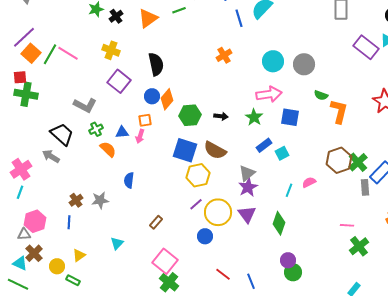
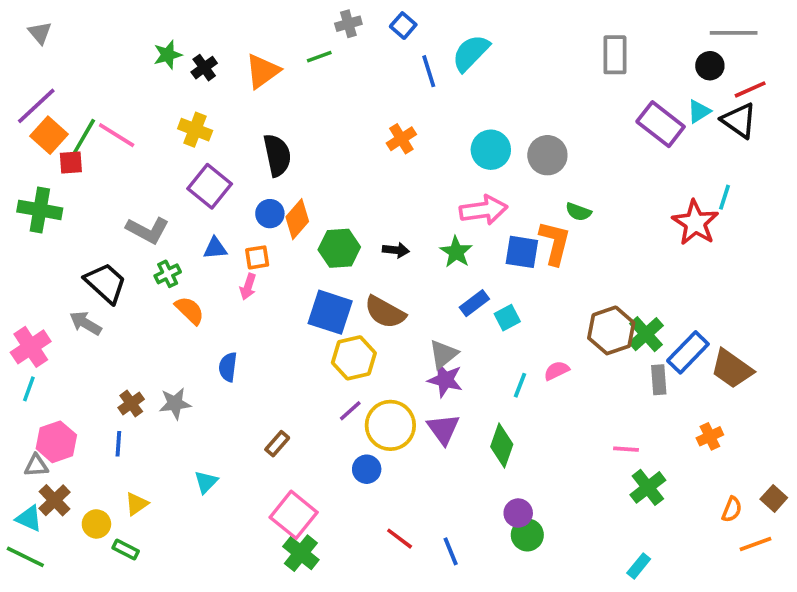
red square: (20, 77) -> (71, 162), moved
orange L-shape: (339, 111) -> (555, 243), moved
blue triangle: (122, 132) -> (215, 248), moved
purple star: (248, 187) -> (445, 380), turned -30

